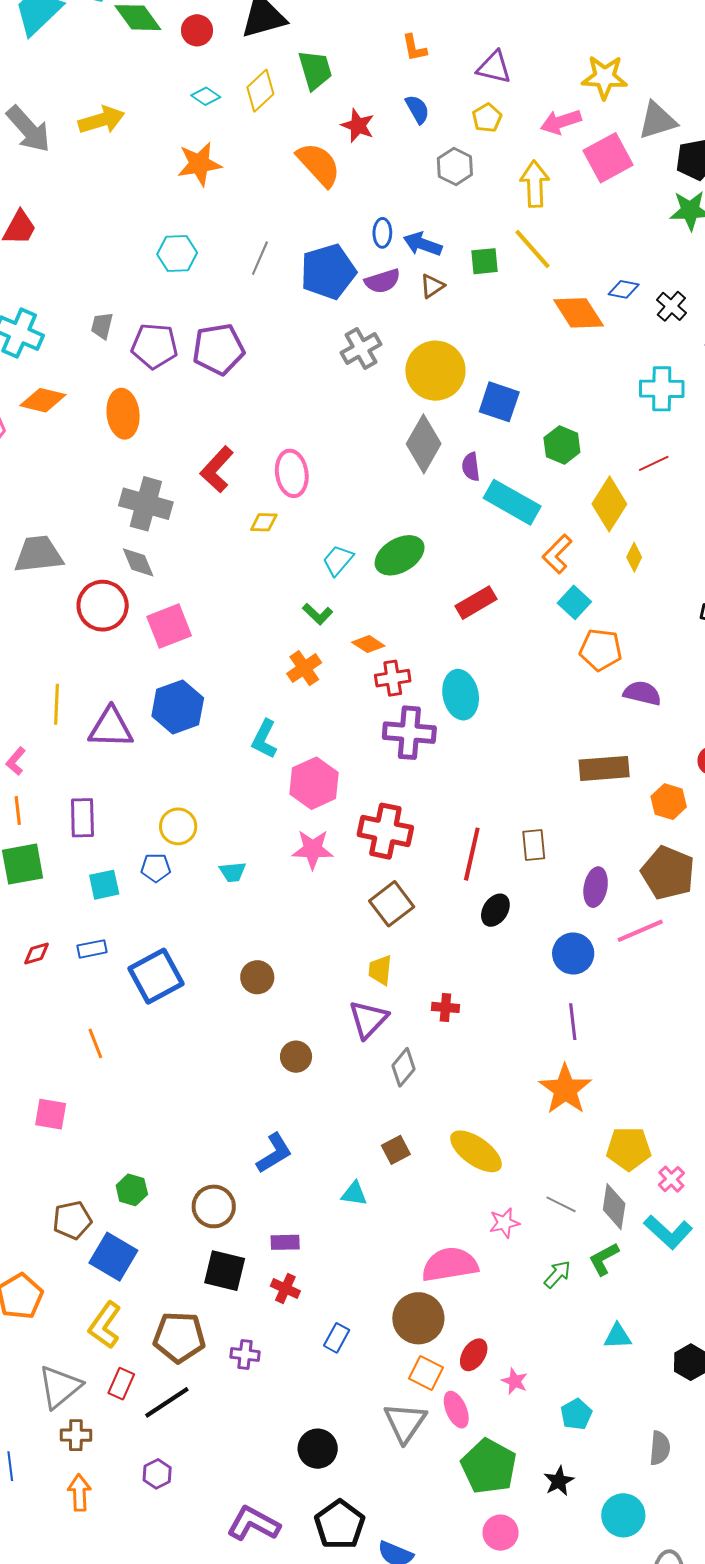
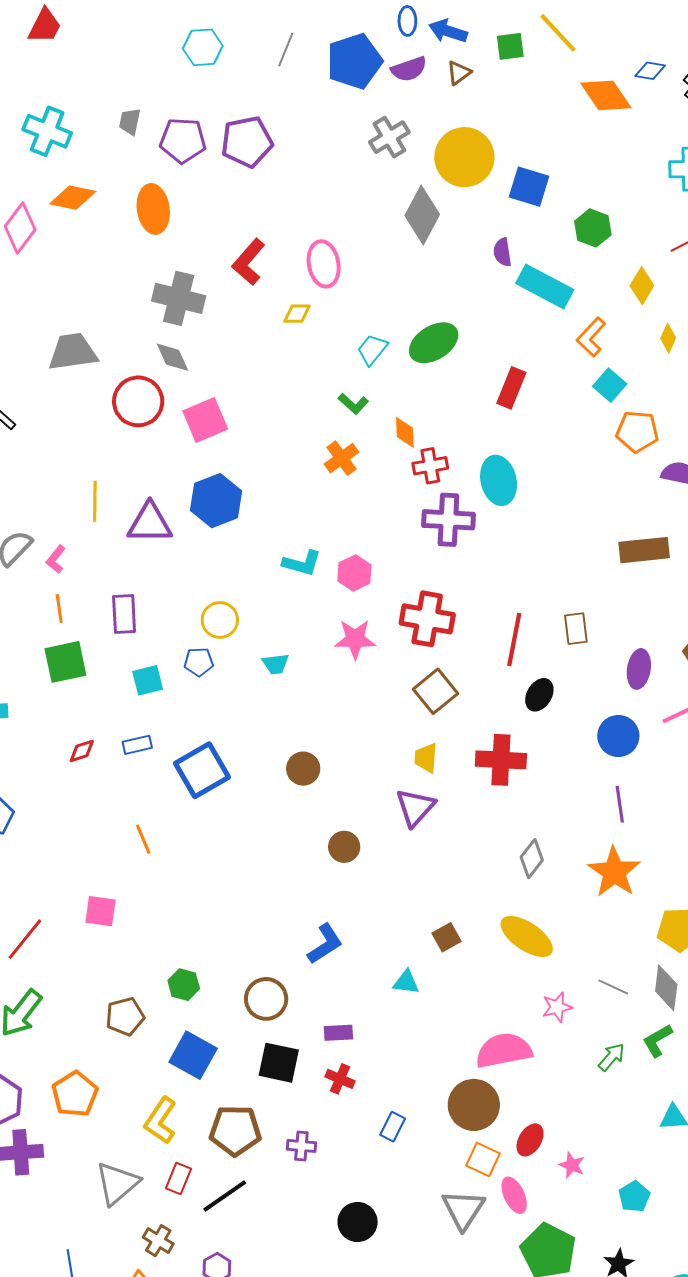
gray diamond: (424, 444) -> (422, 215), moved
yellow diamond: (609, 504) -> (642, 286), size x0.7
red rectangle: (476, 603) -> (511, 388), turned -36
orange diamond: (368, 644) -> (405, 432), turned 56
cyan L-shape: (264, 739) -> (302, 563), moved, turned -99
pink hexagon: (314, 783) -> (354, 573), size x0.7
red cross: (445, 1007) -> (501, 760), moved, size x1.8
gray diamond: (404, 1067) -> (532, 859), moved
blue square: (113, 1257) -> (193, 1055), moved
brown cross: (76, 1435) -> (158, 1241), moved, turned 32
black circle: (318, 1449) -> (358, 1222), moved

